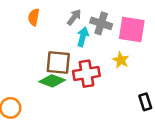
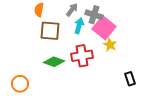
pink square: (132, 29) -> (104, 28), moved, turned 30
brown square: (58, 63) -> (50, 31), moved

